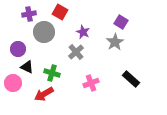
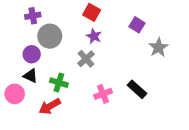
red square: (60, 12) -> (92, 12), moved
gray star: (115, 42) -> (158, 47), moved
purple circle: (18, 49) -> (32, 54), moved
black rectangle: (131, 79) -> (137, 89), moved

